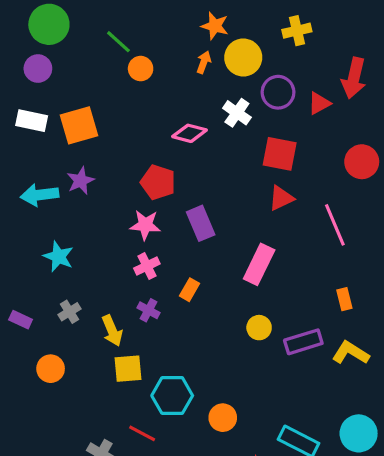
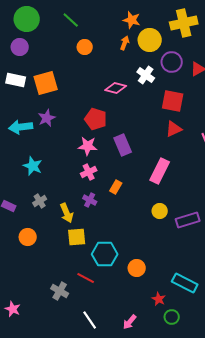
yellow cross: (297, 31) -> (184, 23), size x1.5
green line: (118, 42) -> (71, 20), moved

